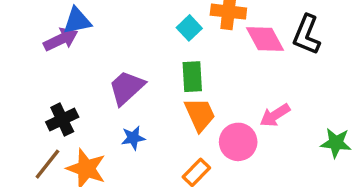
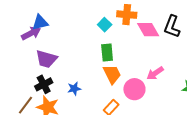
purple trapezoid: (127, 88) -> (46, 59), moved, turned -120
black cross: (62, 119) -> (44, 84), moved

